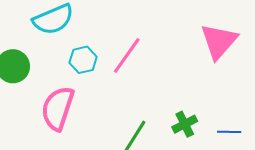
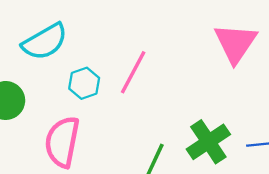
green cross: (185, 124) -> (208, 142), size x1.5

